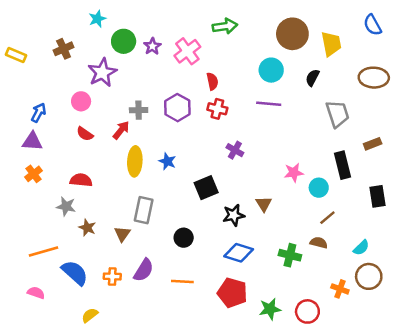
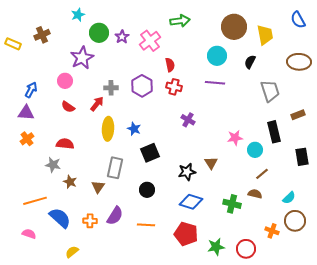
brown cross: (64, 49) -> (42, 35), moved
black square: (206, 188) -> (150, 153), moved

